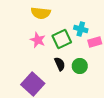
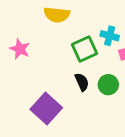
pink star: (38, 40) -> (20, 49), moved

